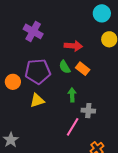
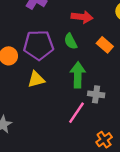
orange rectangle: (83, 69) -> (105, 45), moved
green arrow: (72, 95) -> (78, 75), size x1.5

